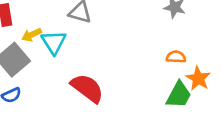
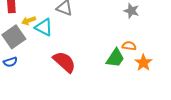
cyan triangle: (54, 42) -> (44, 27), turned -36
green trapezoid: (179, 95) -> (115, 58), moved

